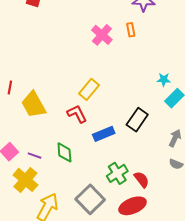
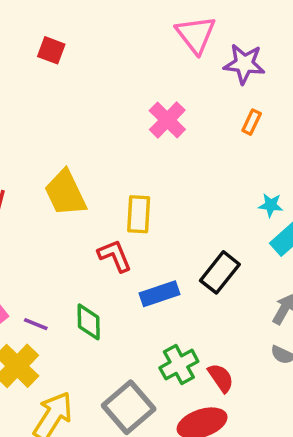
orange rectangle: (131, 30) -> (252, 122), moved, turned 32
yellow rectangle: (89, 89) -> (139, 214), turned -40
yellow trapezoid: (34, 105) -> (65, 193), moved

